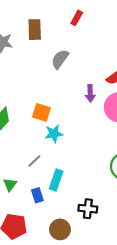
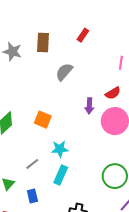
cyan star: (54, 134) -> (60, 149), moved
cyan rectangle: (56, 180) -> (61, 175), moved

